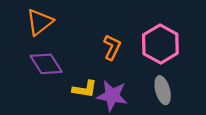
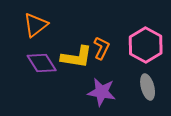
yellow L-shape: (85, 89) -> (77, 57), moved, size x1.4

